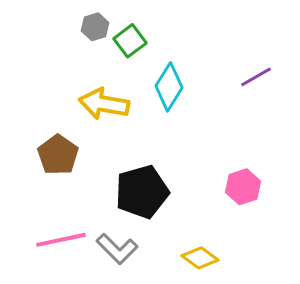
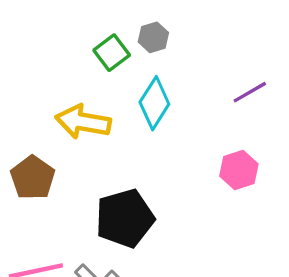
gray hexagon: (95, 27) -> (153, 37), moved
pink hexagon: (243, 187) -> (239, 170), moved

